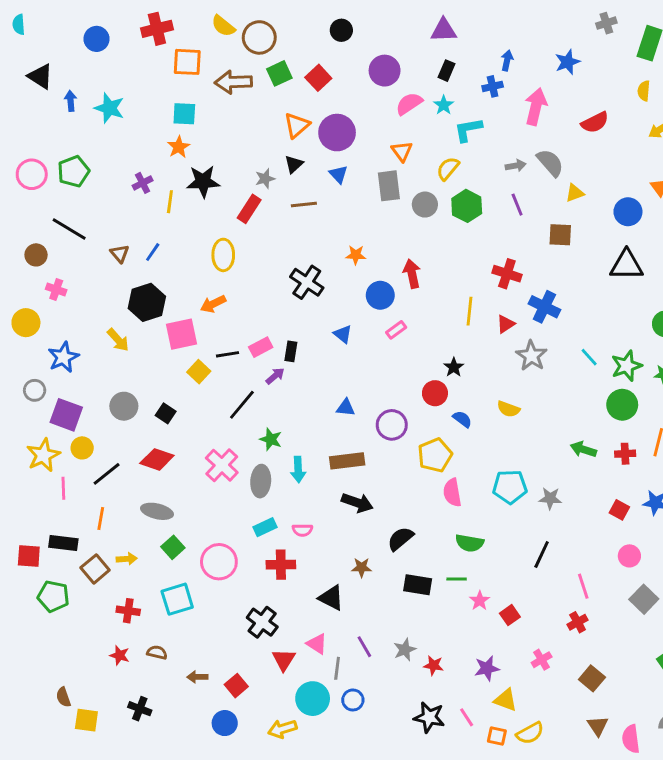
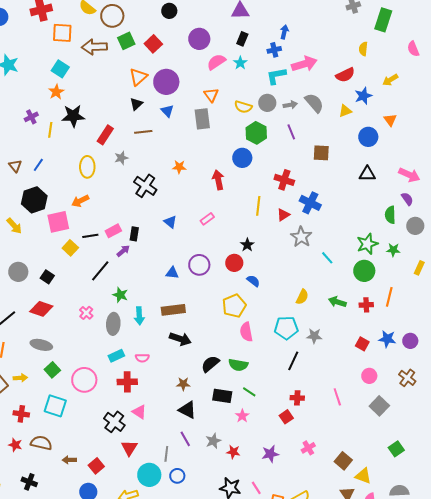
blue star: (567, 62) -> (363, 96), moved
yellow semicircle: (644, 91) -> (363, 49), moved
pink arrow: (536, 107) -> (304, 64), turned 60
cyan square: (184, 114) -> (60, 69), turned 30
cyan L-shape: (468, 130) -> (276, 76), moved
yellow semicircle: (448, 169) -> (243, 107), turned -114
gray star: (265, 179) -> (121, 158), moved
yellow triangle: (575, 193) -> (345, 111), moved
gray circle: (425, 205) -> (267, 103), moved
black triangle: (627, 265) -> (367, 174), size x0.7
blue circle: (380, 295) -> (242, 158), moved
cyan line: (589, 357) -> (327, 258), moved
yellow semicircle: (508, 409) -> (302, 297), moved, turned -84
purple circle: (392, 425) -> (199, 265), moved
pink cross: (222, 465) -> (86, 313), size x0.6
green semicircle: (470, 543) -> (238, 365), moved
black line: (542, 555) -> (293, 361), moved
green line: (457, 579) -> (249, 392), turned 32
black triangle: (331, 598) -> (187, 410), moved
cyan square: (177, 599) -> (55, 406), turned 35
pink star: (480, 601) -> (242, 416), moved
red cross: (578, 622) -> (297, 398), moved, turned 32
pink triangle: (317, 644) -> (139, 412), moved
brown semicircle: (157, 652) -> (41, 443), size x1.5
yellow triangle: (506, 700) -> (363, 476), moved

